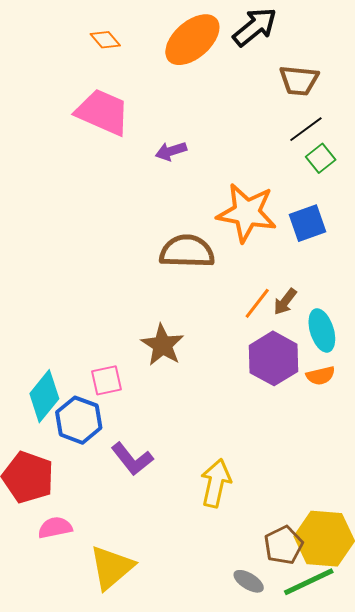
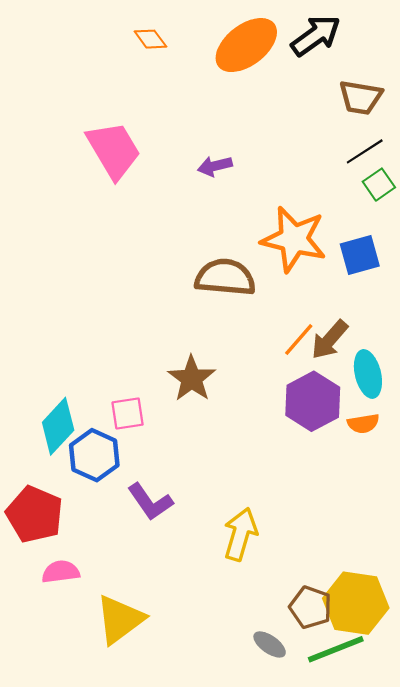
pink trapezoid: (103, 112) -> (114, 150), moved, turned 32
brown arrow: (285, 302) -> (330, 340), size x1.4
brown pentagon: (284, 545) -> (311, 607), turned -30

